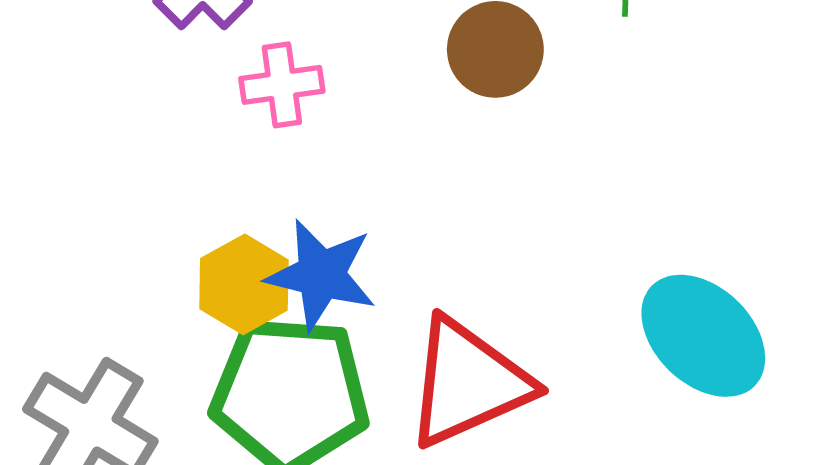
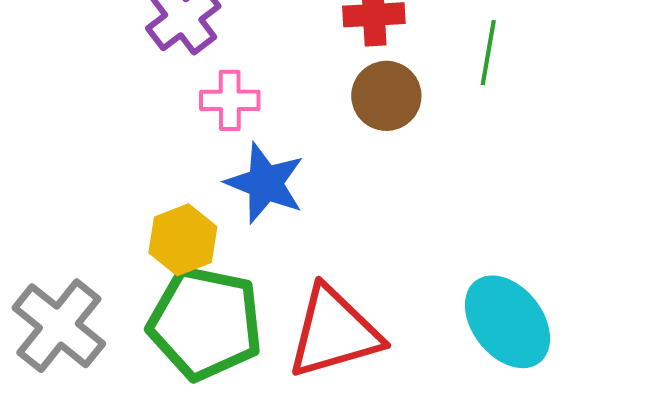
blue star: (321, 275) -> (265, 183), moved

